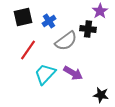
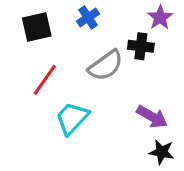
blue cross: (49, 21) -> (88, 17), moved
purple arrow: (73, 73) -> (152, 117), moved

